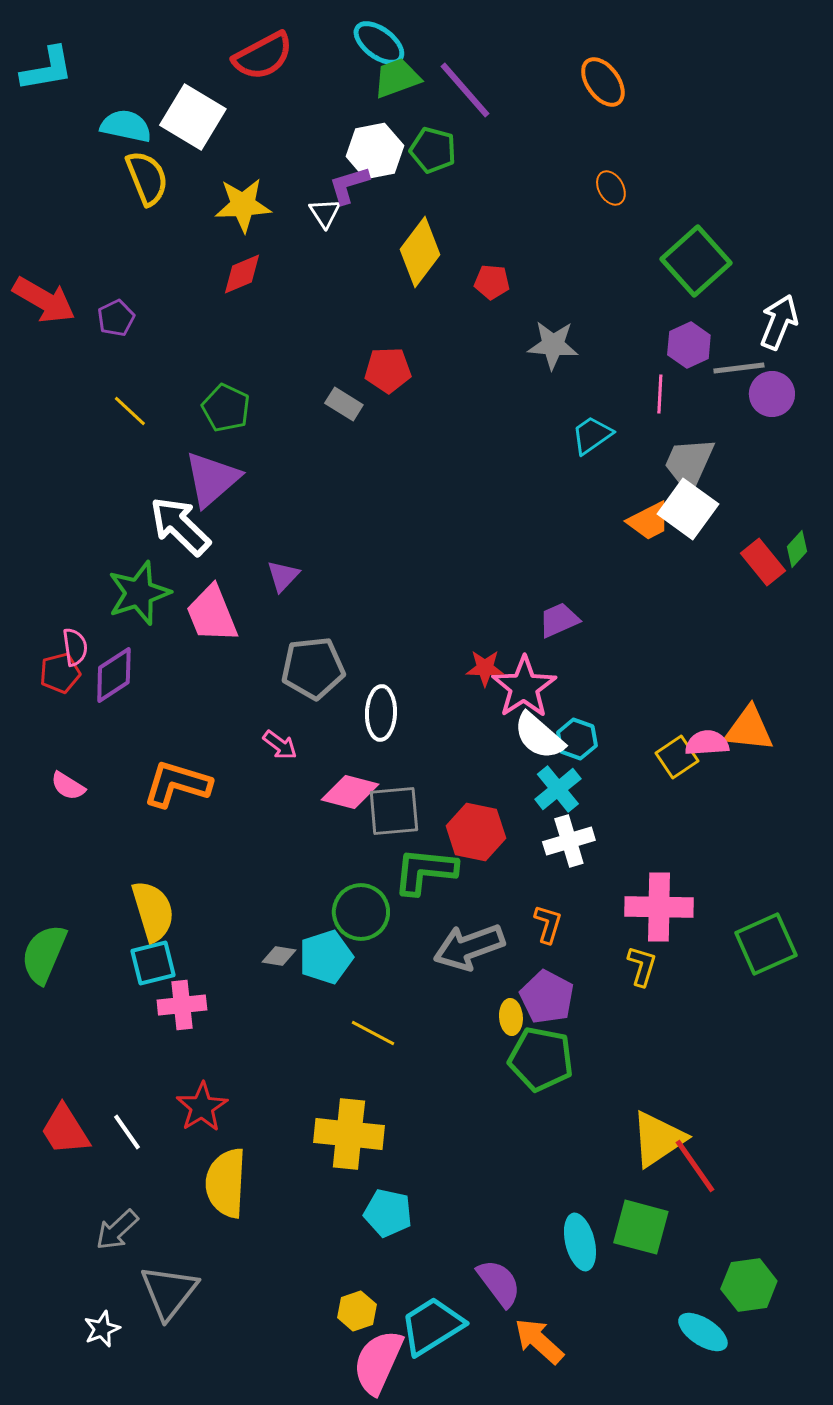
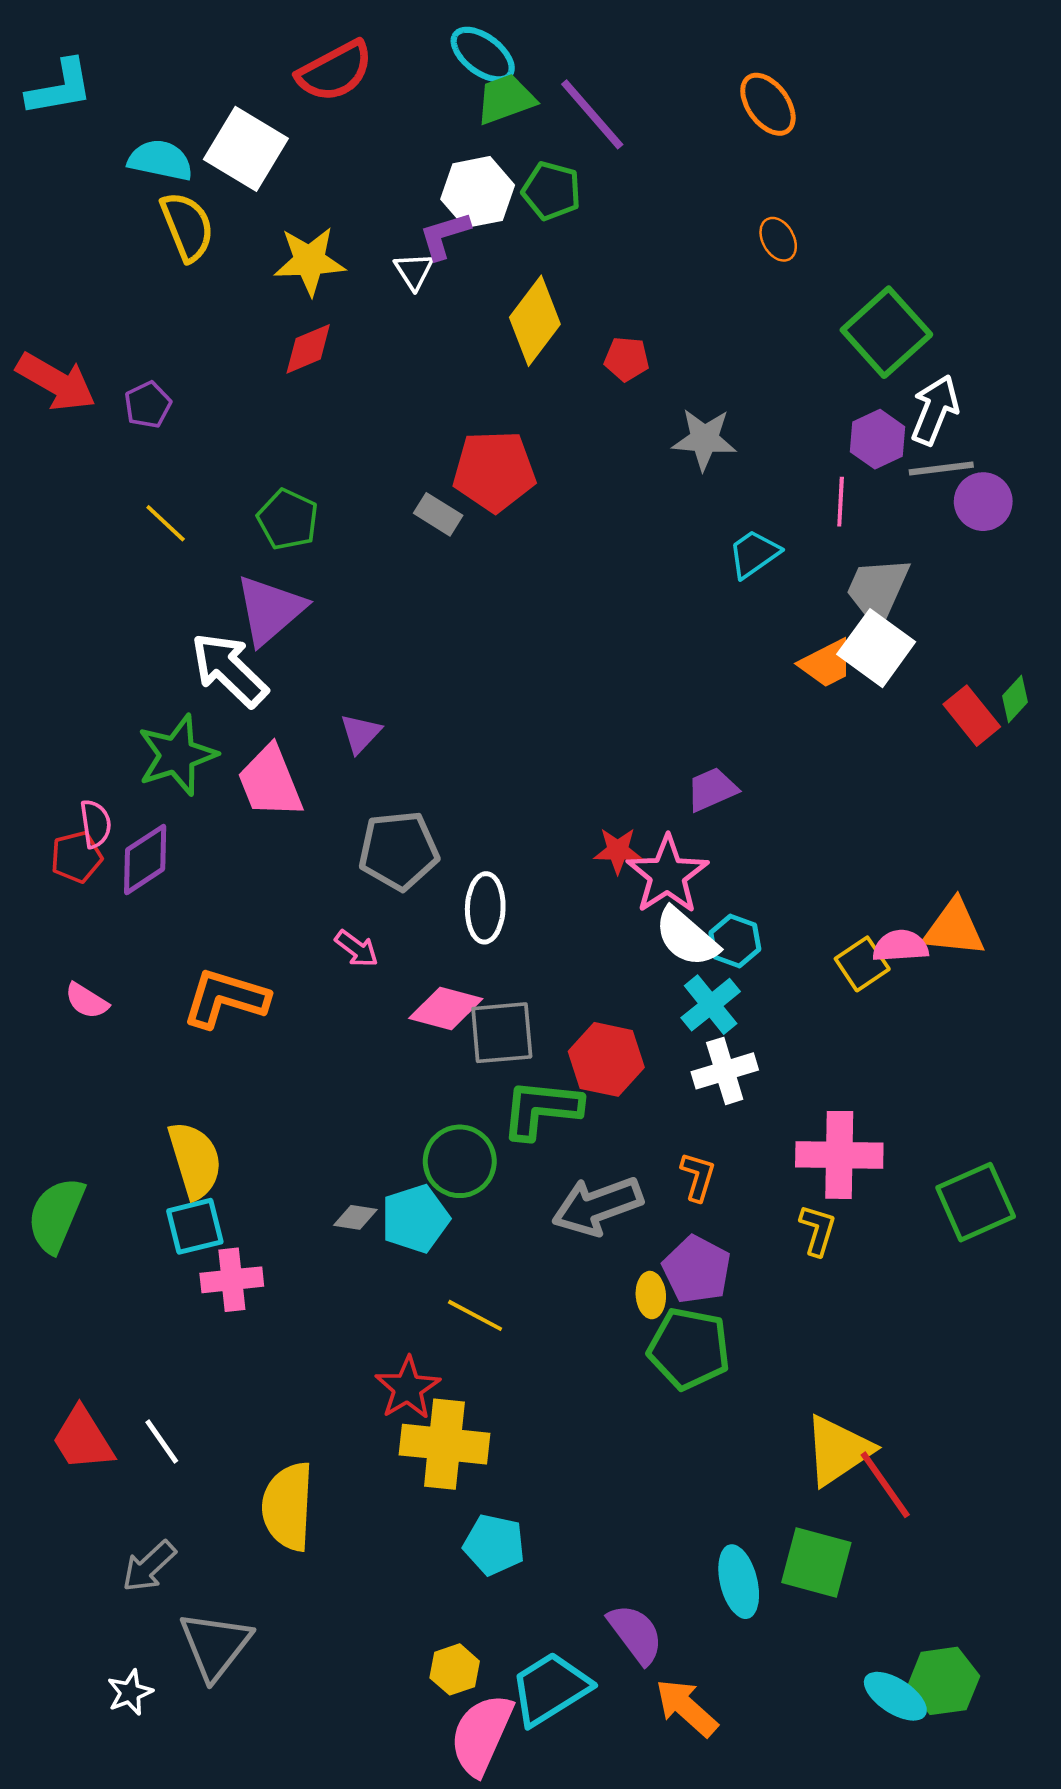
white arrow: (779, 322) -> (935, 410), moved
red pentagon: (388, 370) -> (494, 471), size x1.4
red star: (202, 1107) -> (408, 1388), moved
green hexagon: (749, 1285) -> (944, 1681), moved

